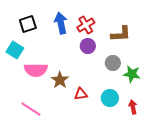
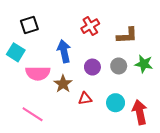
blue arrow: (61, 23) -> (64, 51), moved
purple circle: (88, 46) -> (92, 67), moved
green star: (132, 74) -> (144, 64), moved
red arrow: (133, 107) -> (140, 112), size x1.6

